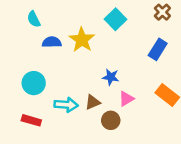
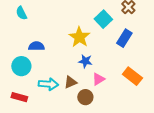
cyan square: (116, 19) -> (103, 19), moved
yellow star: (82, 40) -> (79, 37), moved
blue semicircle: (52, 42) -> (36, 46), moved

